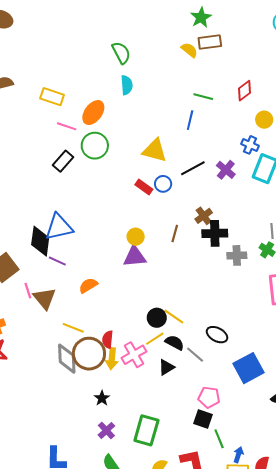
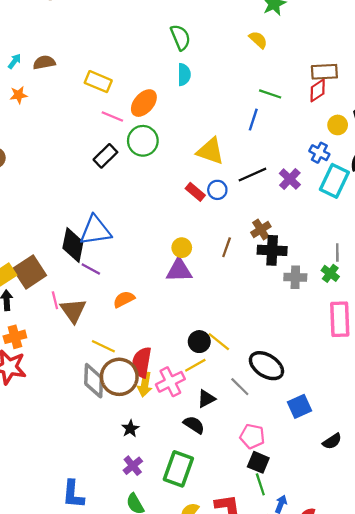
brown rectangle: (210, 42) -> (324, 72), moved
black ellipse: (217, 335) -> (266, 366), size x1.4
red semicircle: (108, 339) -> (142, 362), size x1.5
black semicircle: (175, 343) -> (194, 425), moved
blue square: (248, 368) -> (299, 406), size x0.7
black square: (203, 419) -> (258, 462), moved

